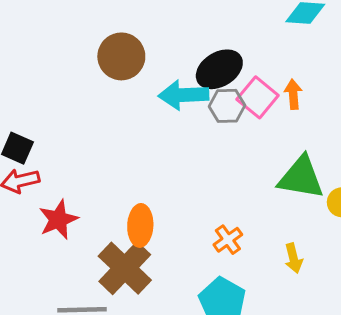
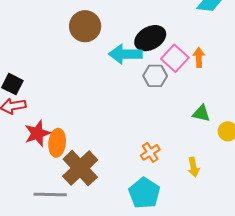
gray hexagon: (227, 106) -> (155, 76), moved
green triangle: (301, 178) -> (201, 113), size x0.6
orange ellipse: (140, 225) -> (57, 143), moved

